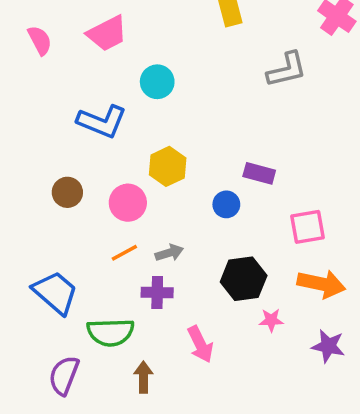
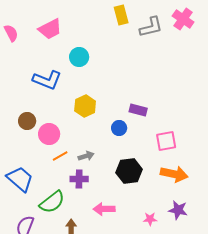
gray L-shape: (287, 70) -> (151, 27), moved
pink circle: (128, 203) -> (49, 134), moved
pink star: (271, 320) -> (150, 219), moved
green semicircle: (111, 332) -> (52, 202), turned -36
pink arrow: (200, 344) -> (104, 209), turned 115

